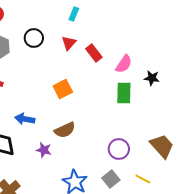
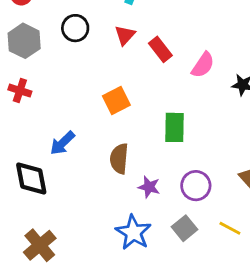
green rectangle: (124, 93) -> (175, 127), moved
blue arrow: (25, 119) -> (62, 143), turned -54
brown semicircle: (65, 130) -> (119, 159), turned 120
purple star: (44, 150) -> (149, 187), moved

